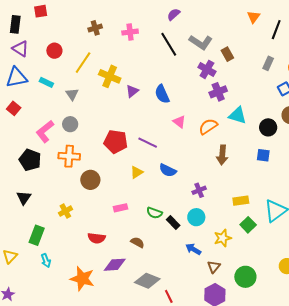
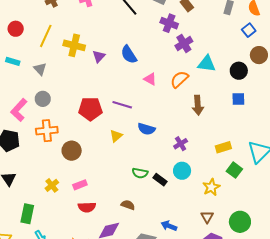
pink rectangle: (121, 208) -> (80, 185), moved
blue arrow: (193, 249) -> (169, 226), moved

